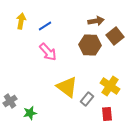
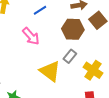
blue line: (45, 26) -> (40, 10), moved
gray rectangle: (87, 99) -> (70, 56), moved

